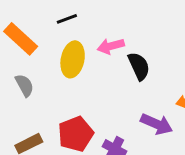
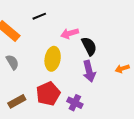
yellow ellipse: (73, 59) -> (53, 59), moved
purple arrow: (157, 124) -> (89, 71), moved, turned 55

